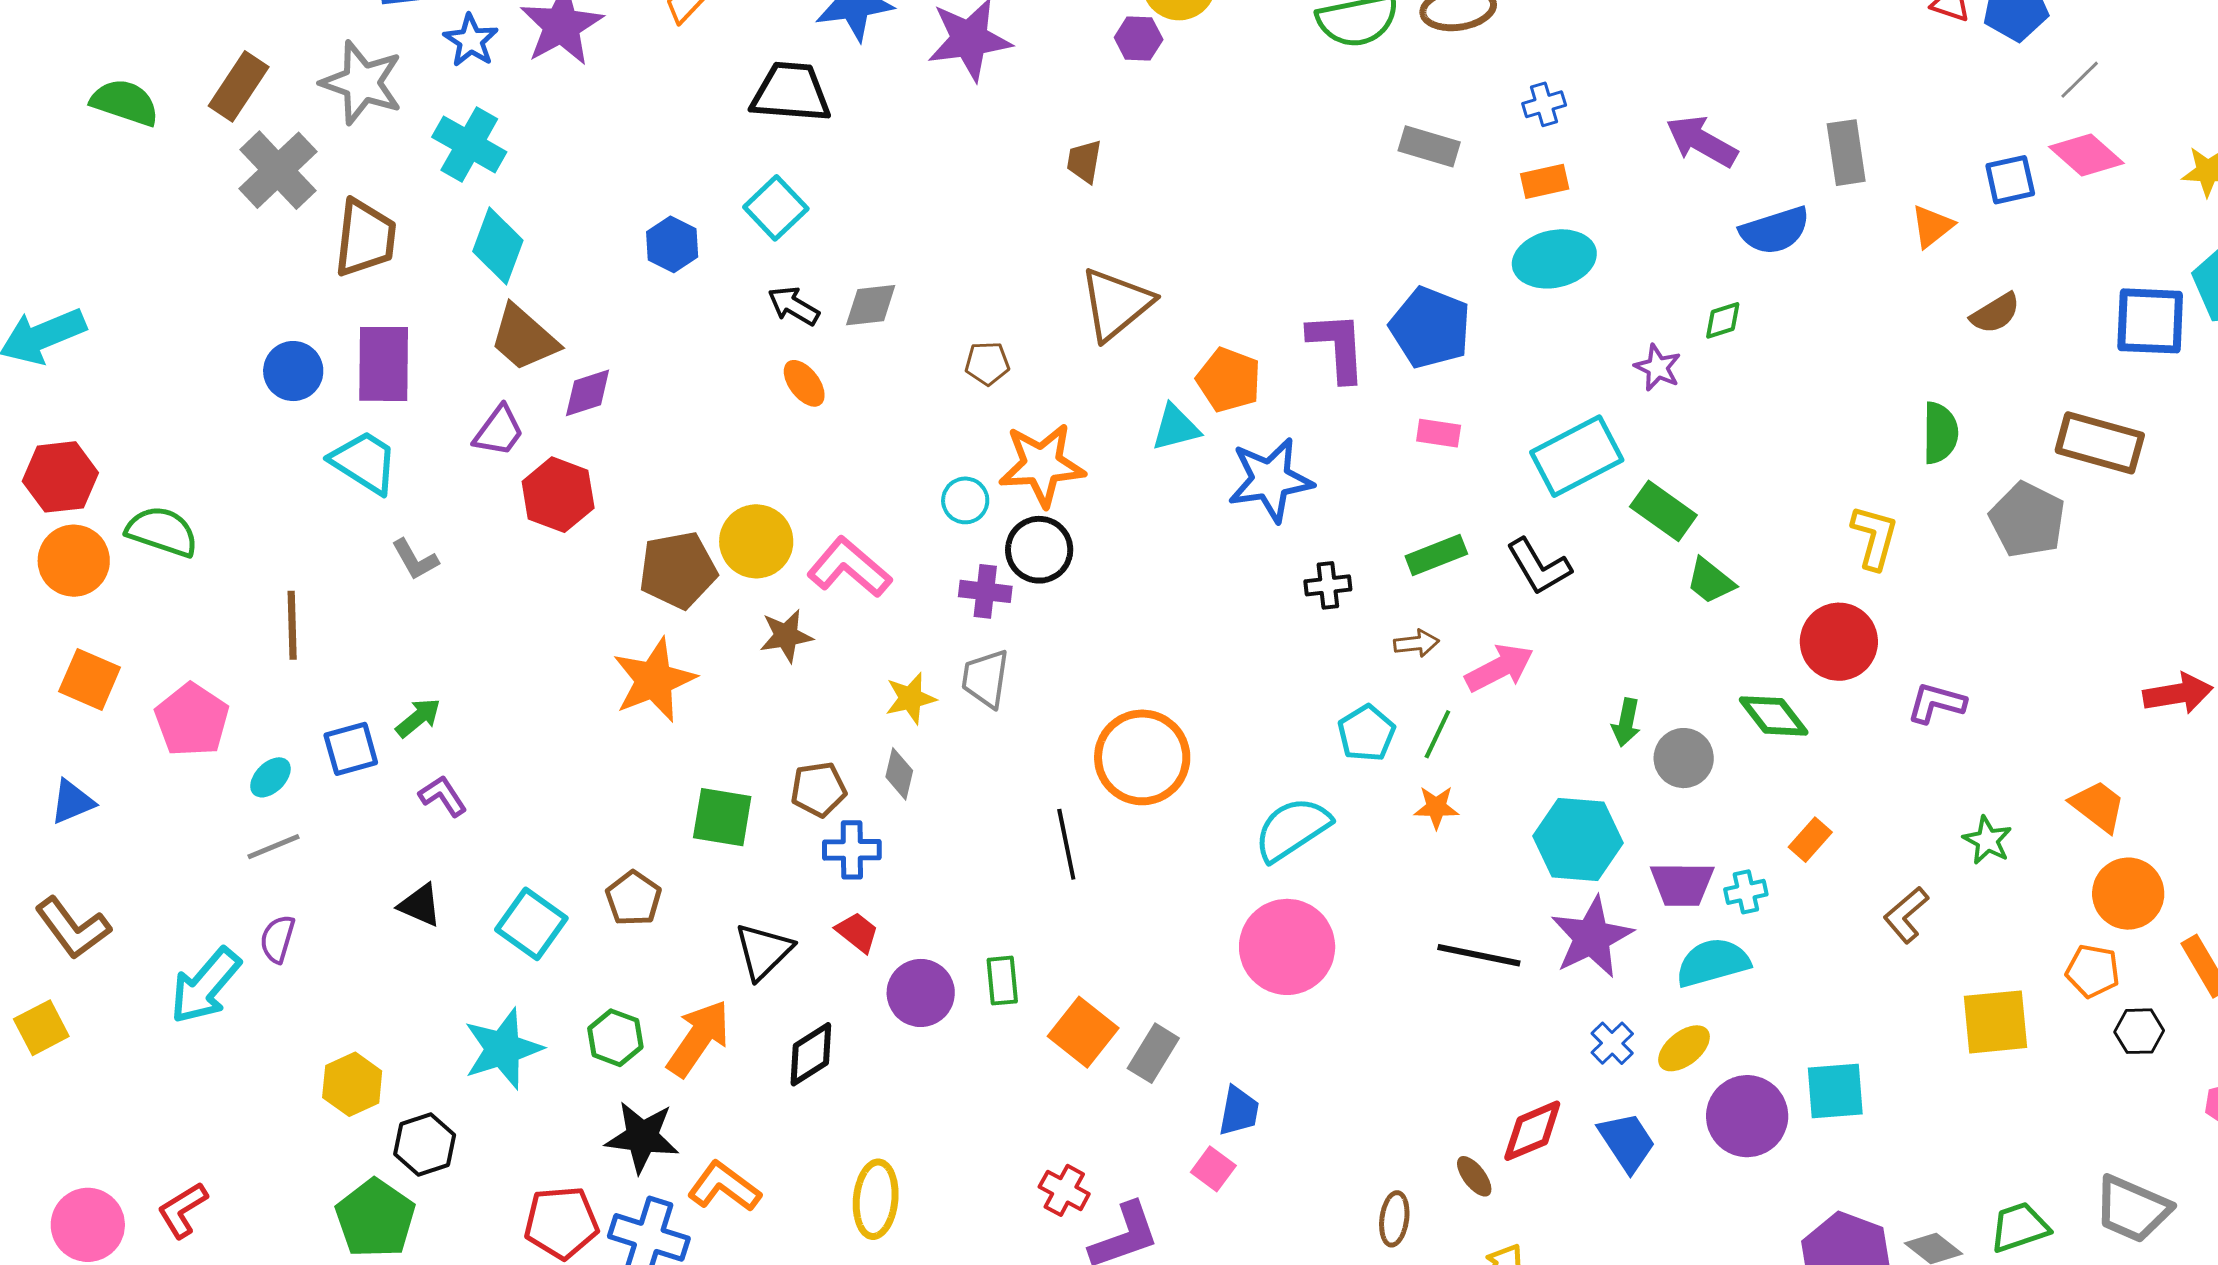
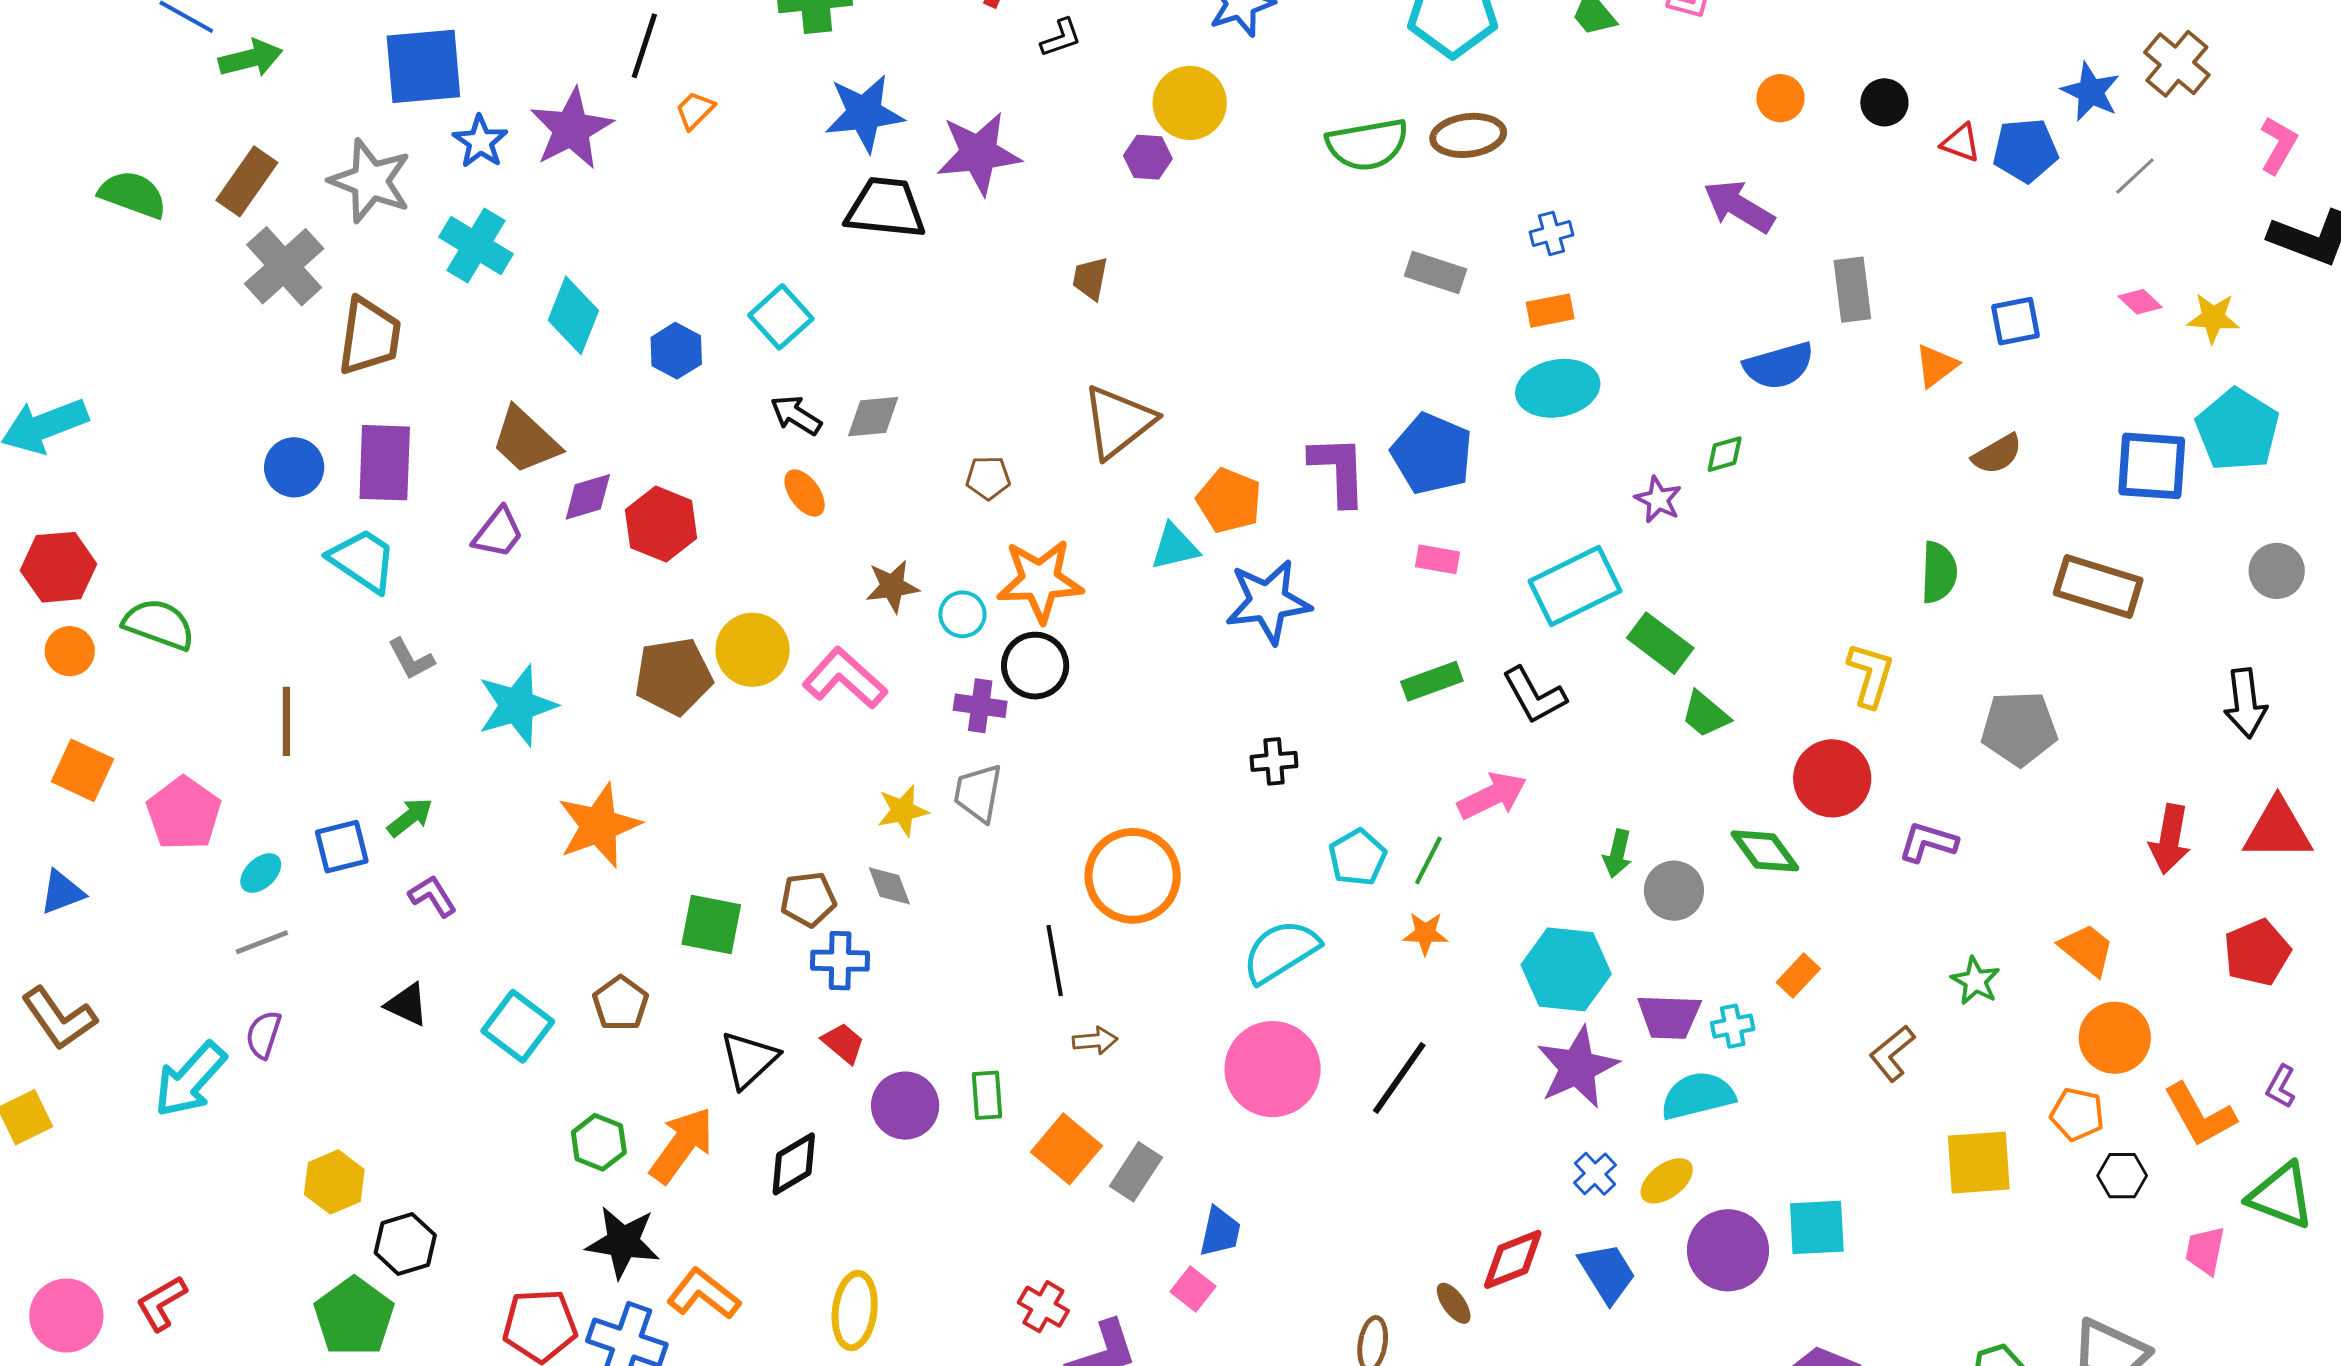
gray line: (2080, 80) -> (2135, 176), moved
black trapezoid: (791, 92) -> (886, 208), moved
purple arrow: (1702, 141) -> (1739, 206), moved
pink diamond: (2086, 155) -> (2140, 302), moved, size x0.6
cyan diamond: (498, 246) -> (573, 315), moved
red hexagon: (558, 495) -> (661, 524), moved
gray pentagon: (2027, 520) -> (2019, 728), moved, turned -30
orange circle: (74, 561) -> (70, 651), size x0.7
black cross: (1328, 585) -> (1274, 761), moved
brown star: (786, 636) -> (892, 586), moved
brown arrow: (1416, 643) -> (1095, 1041), moved
orange star: (654, 680) -> (599, 825), moved
red arrow: (2178, 694) -> (2170, 839), turned 108
gray diamond: (899, 774) -> (889, 886), turned -36
black line: (1479, 955) -> (1399, 1078), moved, turned -68
cyan star: (503, 1049) -> (517, 705), moved

